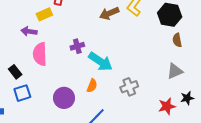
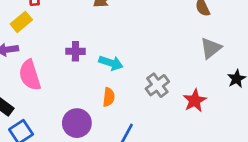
purple cross: (77, 46) -> (75, 51), turned 32
cyan arrow: (100, 62) -> (111, 63), size x0.7
red star: (167, 106) -> (195, 101), moved

